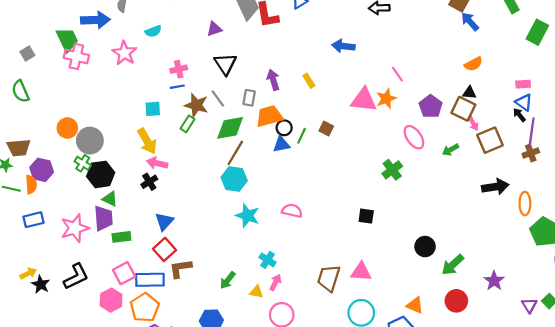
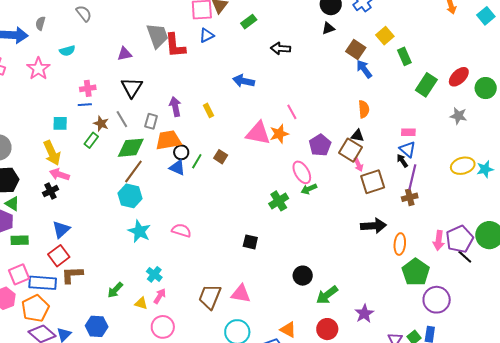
orange semicircle: (473, 64) -> (364, 109), turned -72
brown star: (196, 105) -> (101, 124), size x0.7
blue triangle: (281, 144) -> (177, 168), turned 30
green arrow: (450, 150) -> (309, 189), moved

